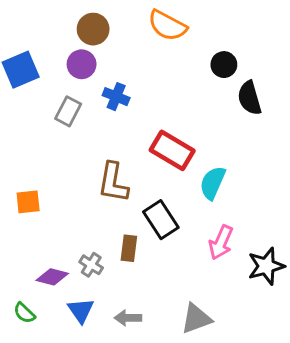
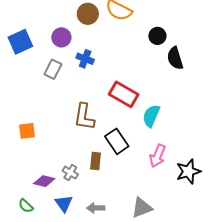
brown circle: (93, 29) -> (88, 14), moved

